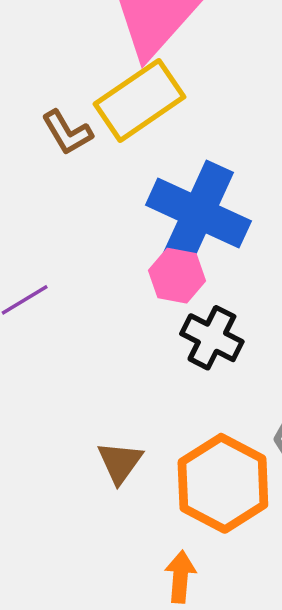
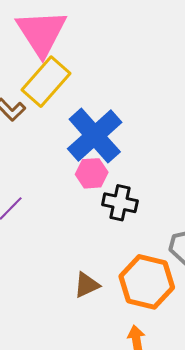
blue cross: (198, 213) -> (95, 136), turned 38
brown triangle: (120, 462) -> (87, 285), turned 44

